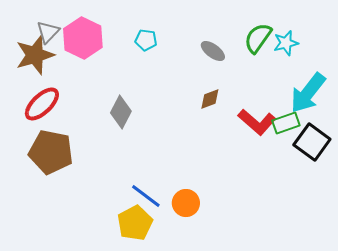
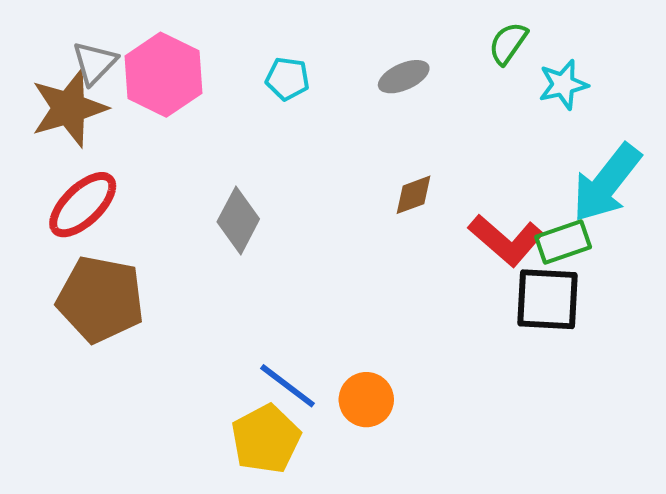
green semicircle: (258, 38) -> (508, 43), moved, size x0.7
gray ellipse: (213, 51) -> (404, 77), moved, turned -60
black square: (312, 142) -> (547, 299), moved, turned -33

